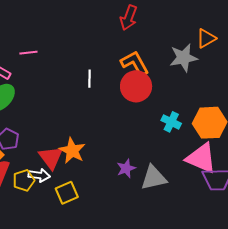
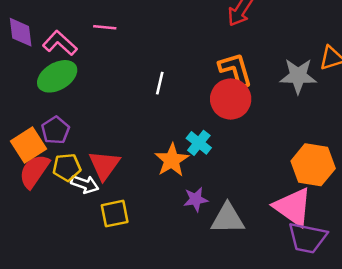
white line: (90, 79) -> (160, 83), moved
cyan cross: (171, 122) -> (199, 143), moved
orange star: (72, 151) -> (172, 160), moved
yellow pentagon: (24, 180) -> (67, 167), moved

